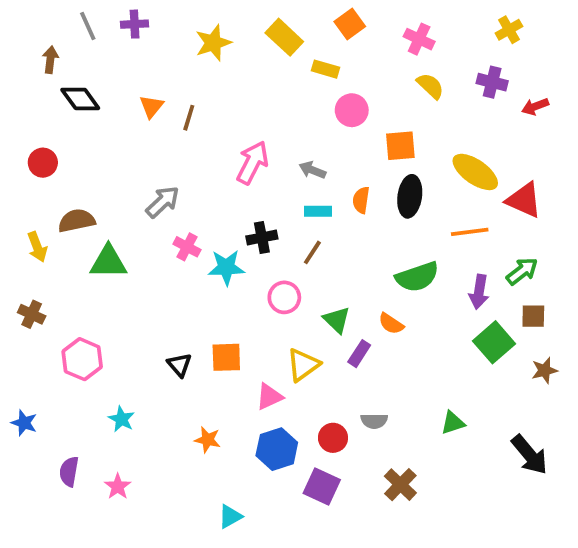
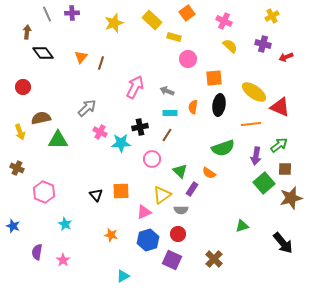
brown star: (545, 370) -> (291, 198), size x1.6
gray semicircle: (374, 421) -> (181, 210), moved

